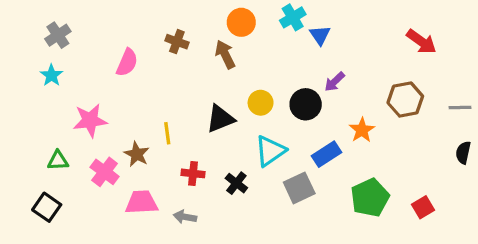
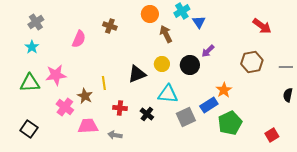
brown arrow: (225, 54) -> (166, 34), moved
orange star: (362, 130) -> (224, 90), moved
cyan triangle: (270, 151) -> (168, 94), turned 40
blue rectangle: (326, 154) -> (209, 105), moved
green triangle: (58, 161) -> (30, 83), moved, size x1.5
red square: (423, 207) -> (272, 135), moved

